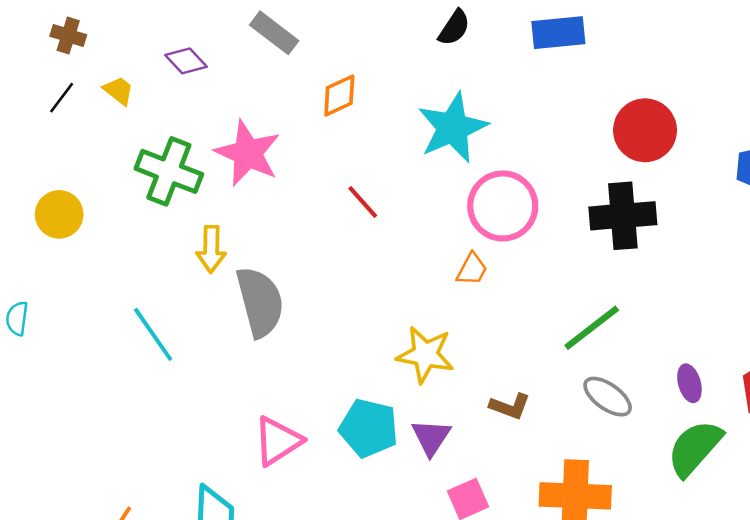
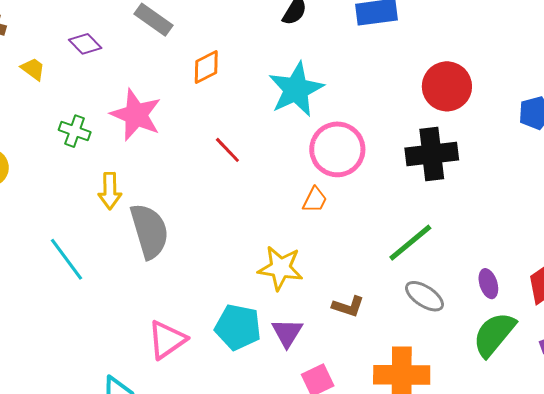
green cross: (169, 171) -> (75, 131), size x0.6

